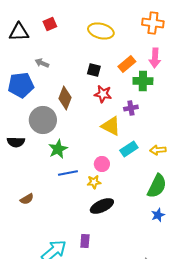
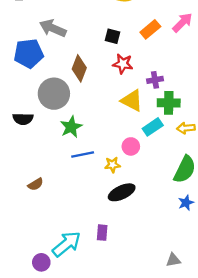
pink arrow: (155, 58) -> (182, 22), turned -138
gray arrow: (42, 63) -> (53, 28), size x1.6
green cross: (143, 81) -> (169, 103), moved
pink circle: (102, 164) -> (131, 146), moved

